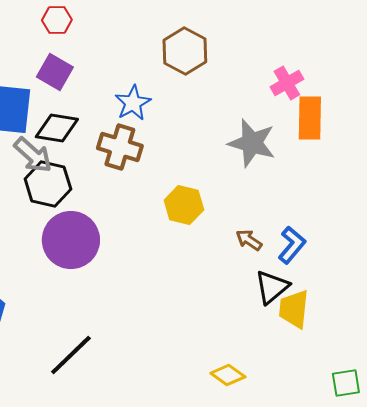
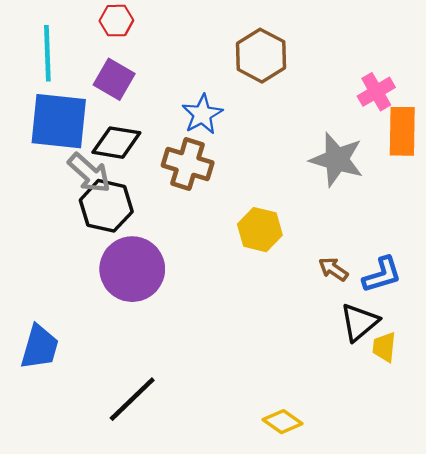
blue L-shape: (292, 245) -> (382, 275), turned 33
yellow trapezoid: (294, 309) -> (384, 347), size x0.7
yellow diamond: (228, 375) -> (282, 422), moved

